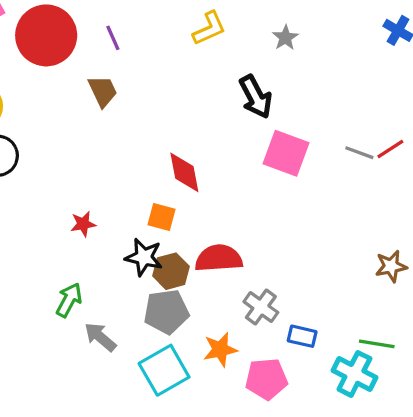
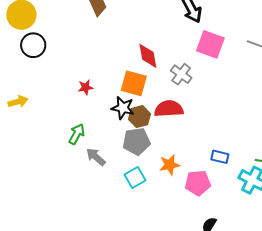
orange square: (162, 217) -> (134, 83), size x1.5
gray cross: (261, 307) -> (181, 74), moved
cyan square: (164, 370) -> (135, 177), size x0.7

